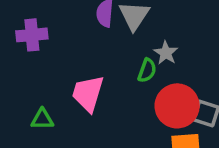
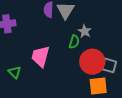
green triangle: (42, 119) -> (15, 72), turned 48

